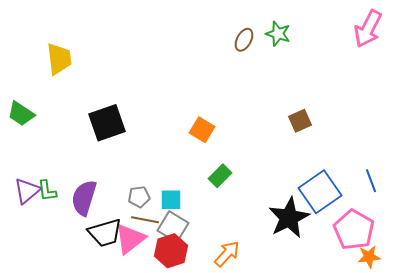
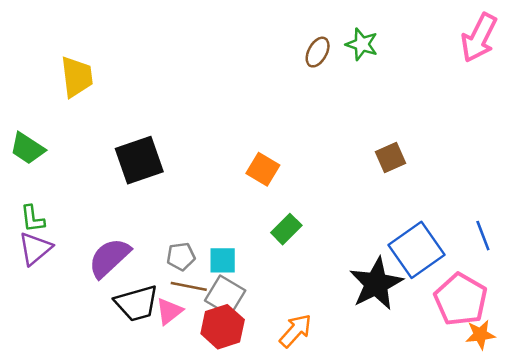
green L-shape: (47, 191) -> (33, 219), moved
purple semicircle: (84, 198) -> (109, 258), turned 30
pink triangle: (130, 239) -> (169, 311), size x0.7

